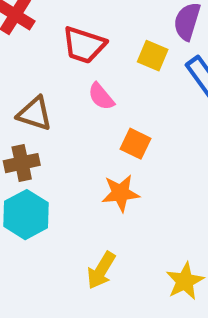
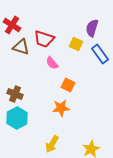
brown triangle: (35, 114) -> (21, 47), moved
brown cross: (22, 163) -> (15, 94), turned 35

